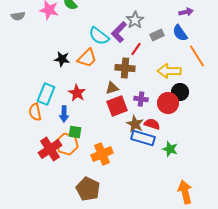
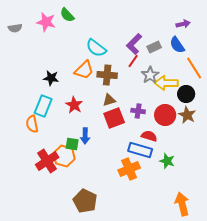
gray star: (135, 20) -> (150, 75), moved
purple L-shape: (119, 32) -> (134, 44), moved
black star: (62, 59) -> (51, 78), moved
brown cross: (125, 68) -> (107, 75), moved
black circle: (180, 92) -> (186, 94), moved
blue arrow: (64, 114) -> (85, 136), moved
brown star: (135, 124) -> (187, 115), moved
orange cross: (102, 154) -> (129, 169), moved

